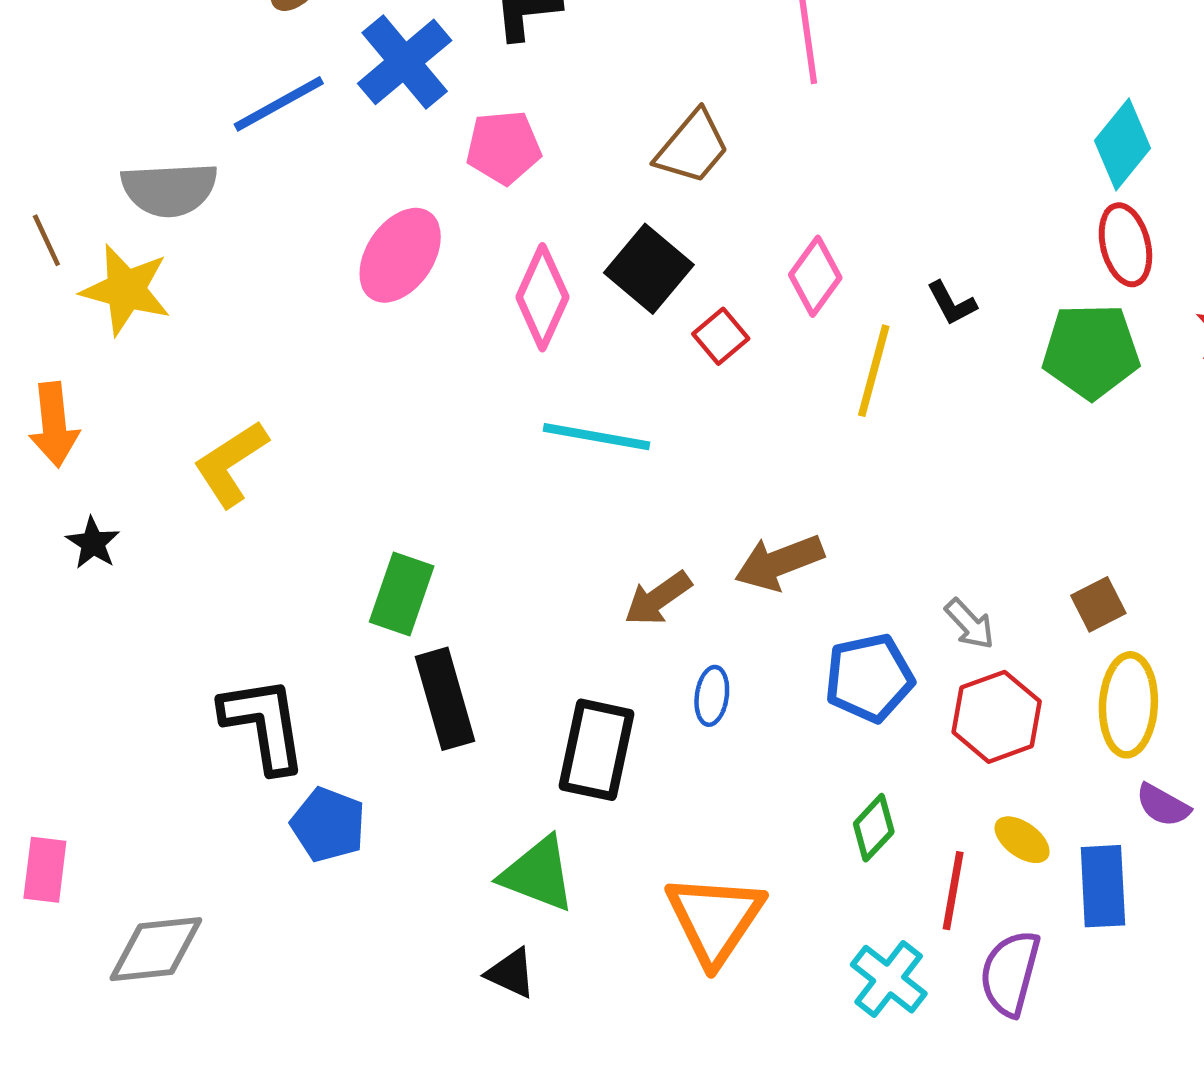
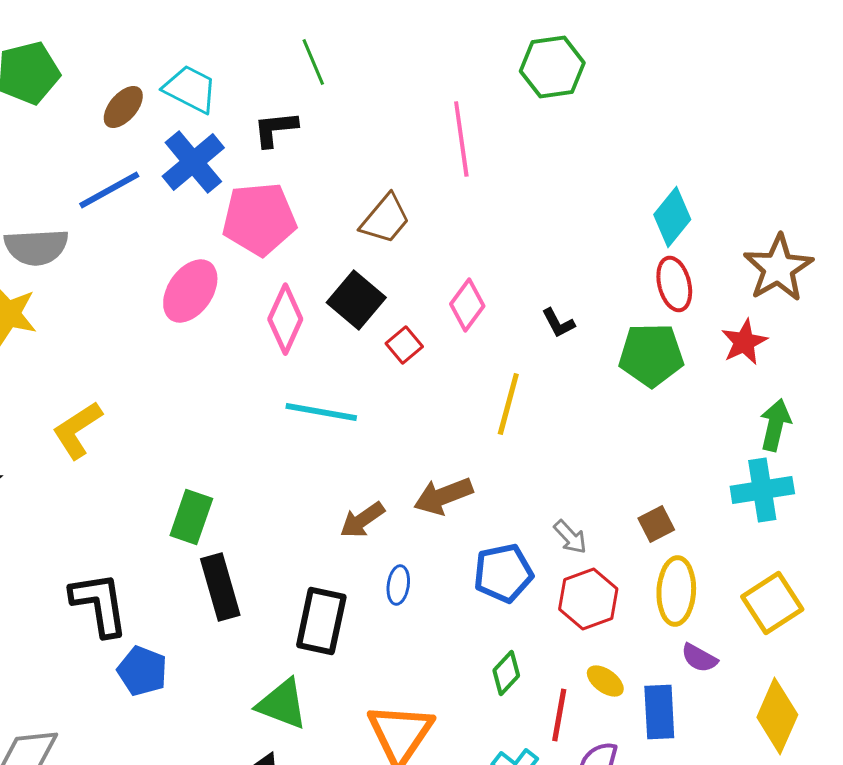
pink pentagon: (504, 147) -> (259, 219), size x1.5
yellow line: (874, 371) -> (508, 404), moved

